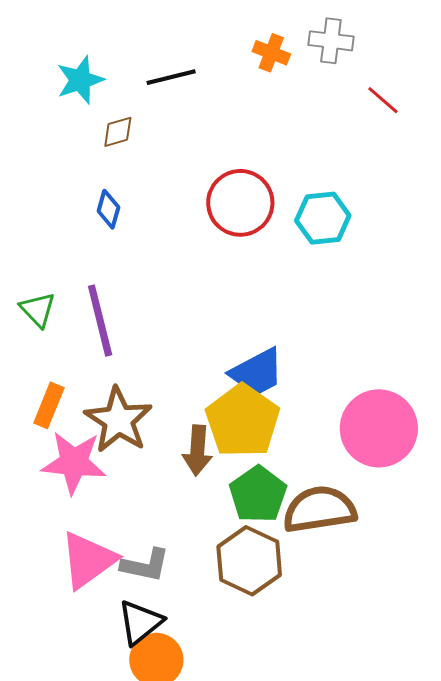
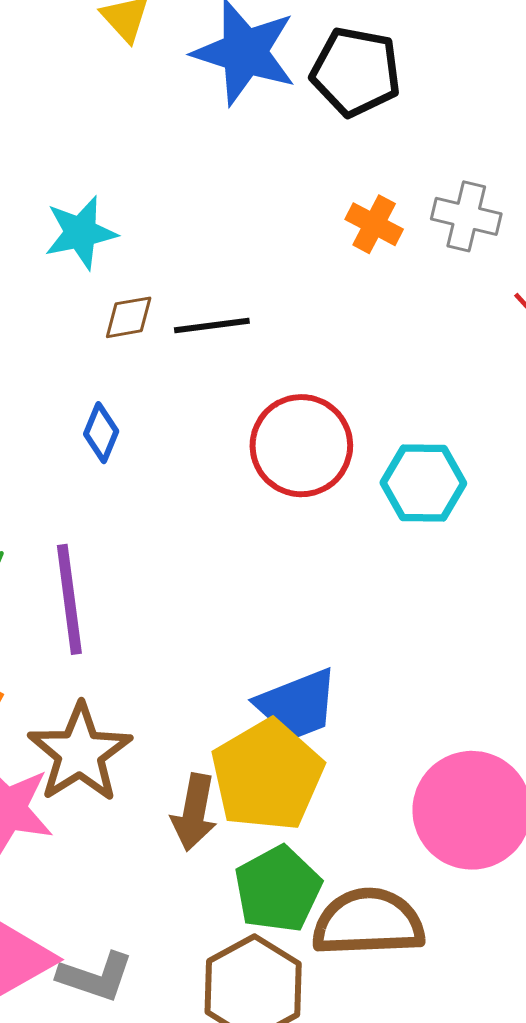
black line: (171, 77) -> (212, 326), moved

